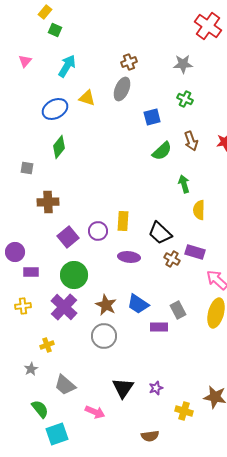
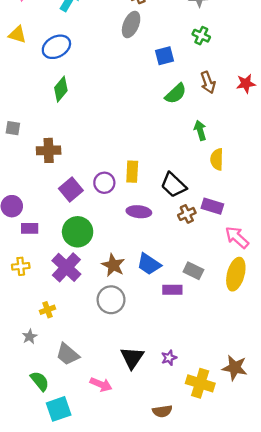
yellow triangle: (87, 98) -> (17, 35), moved
gray square: (27, 168) -> (13, 128), moved
brown cross: (172, 259) -> (187, 214), turned 35
gray rectangle: (178, 310) -> (193, 271), turned -36
yellow cross: (184, 411) -> (200, 383), size x1.4

